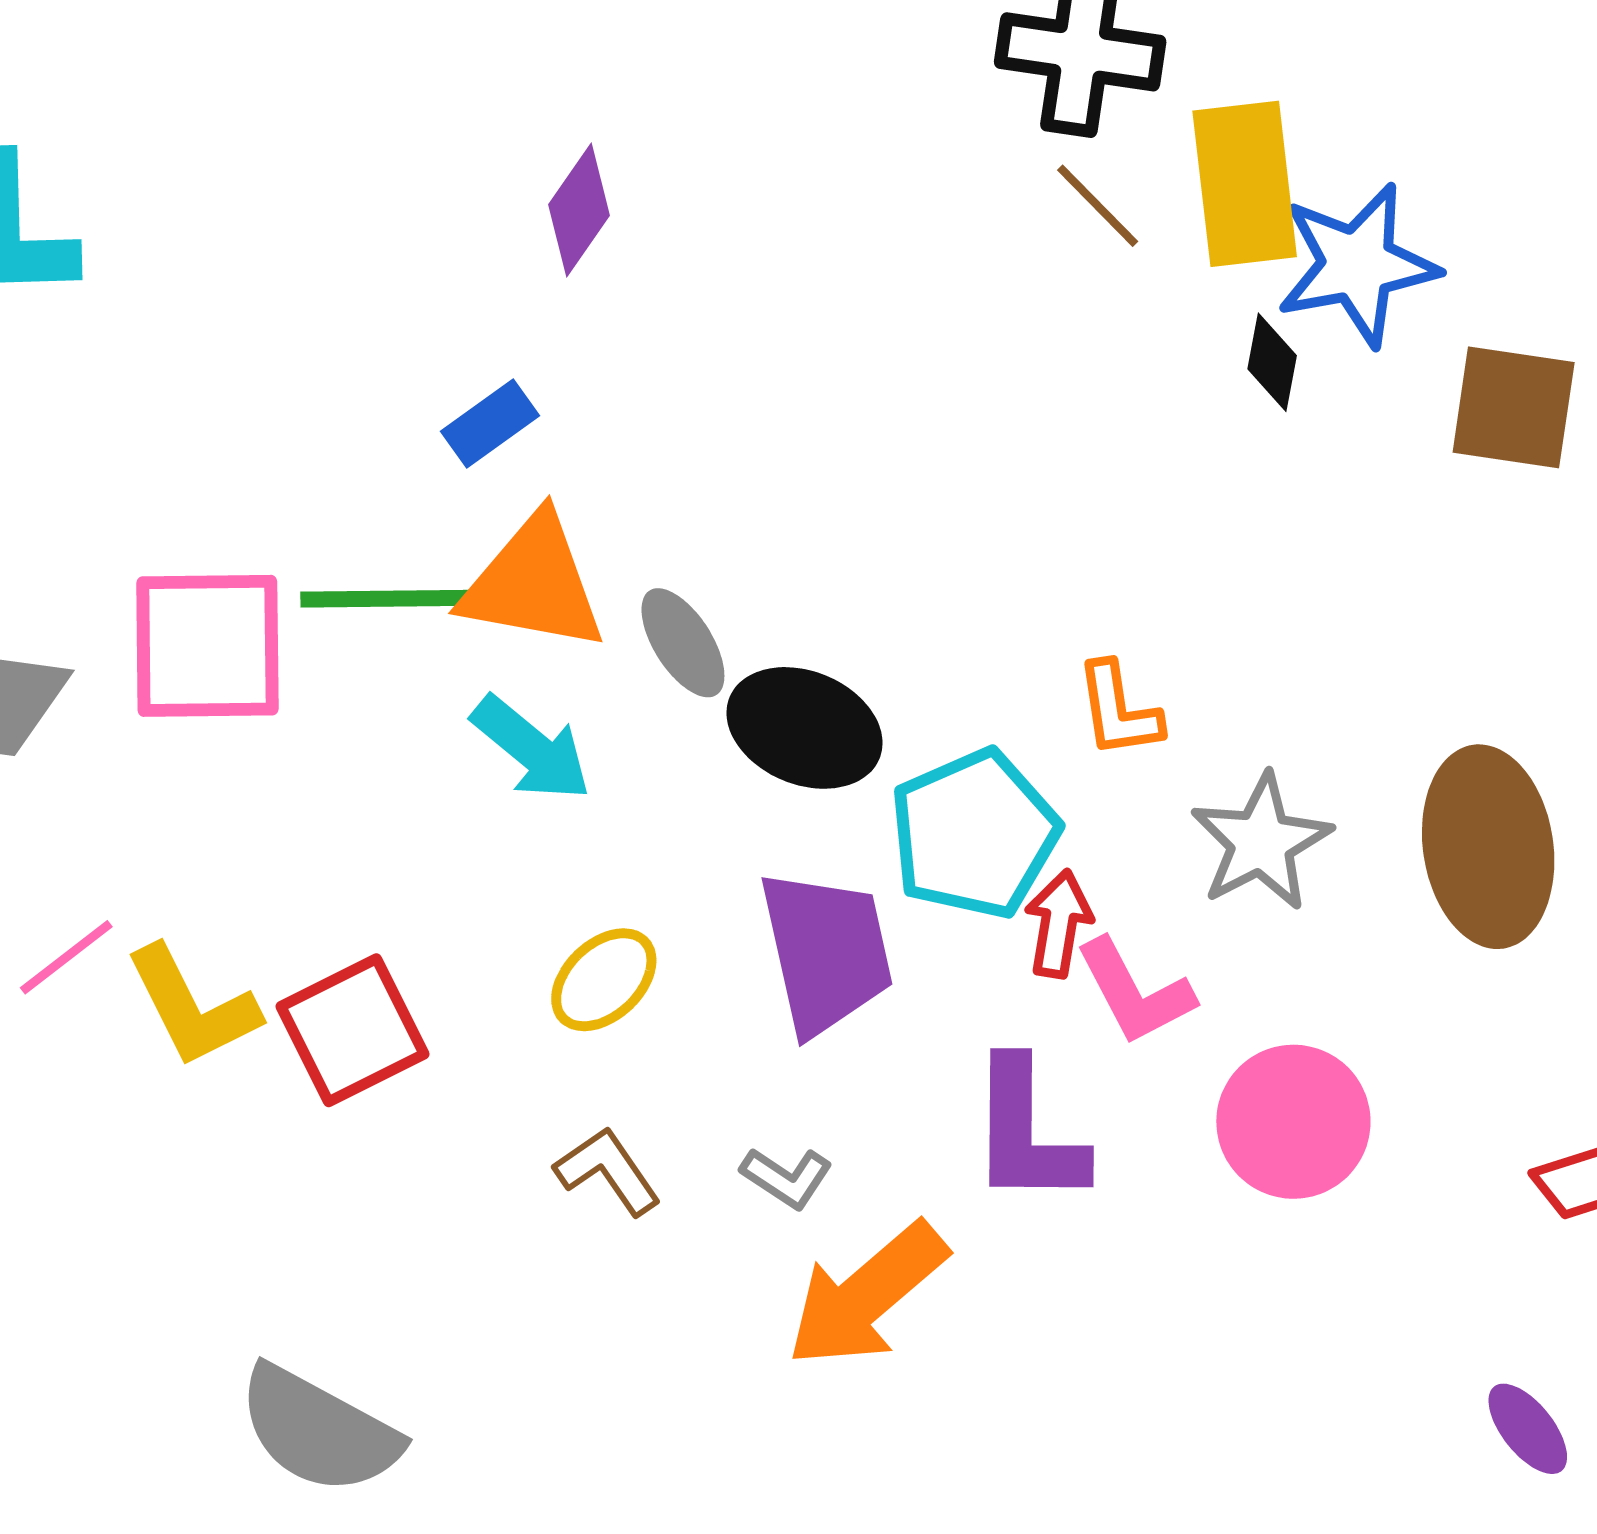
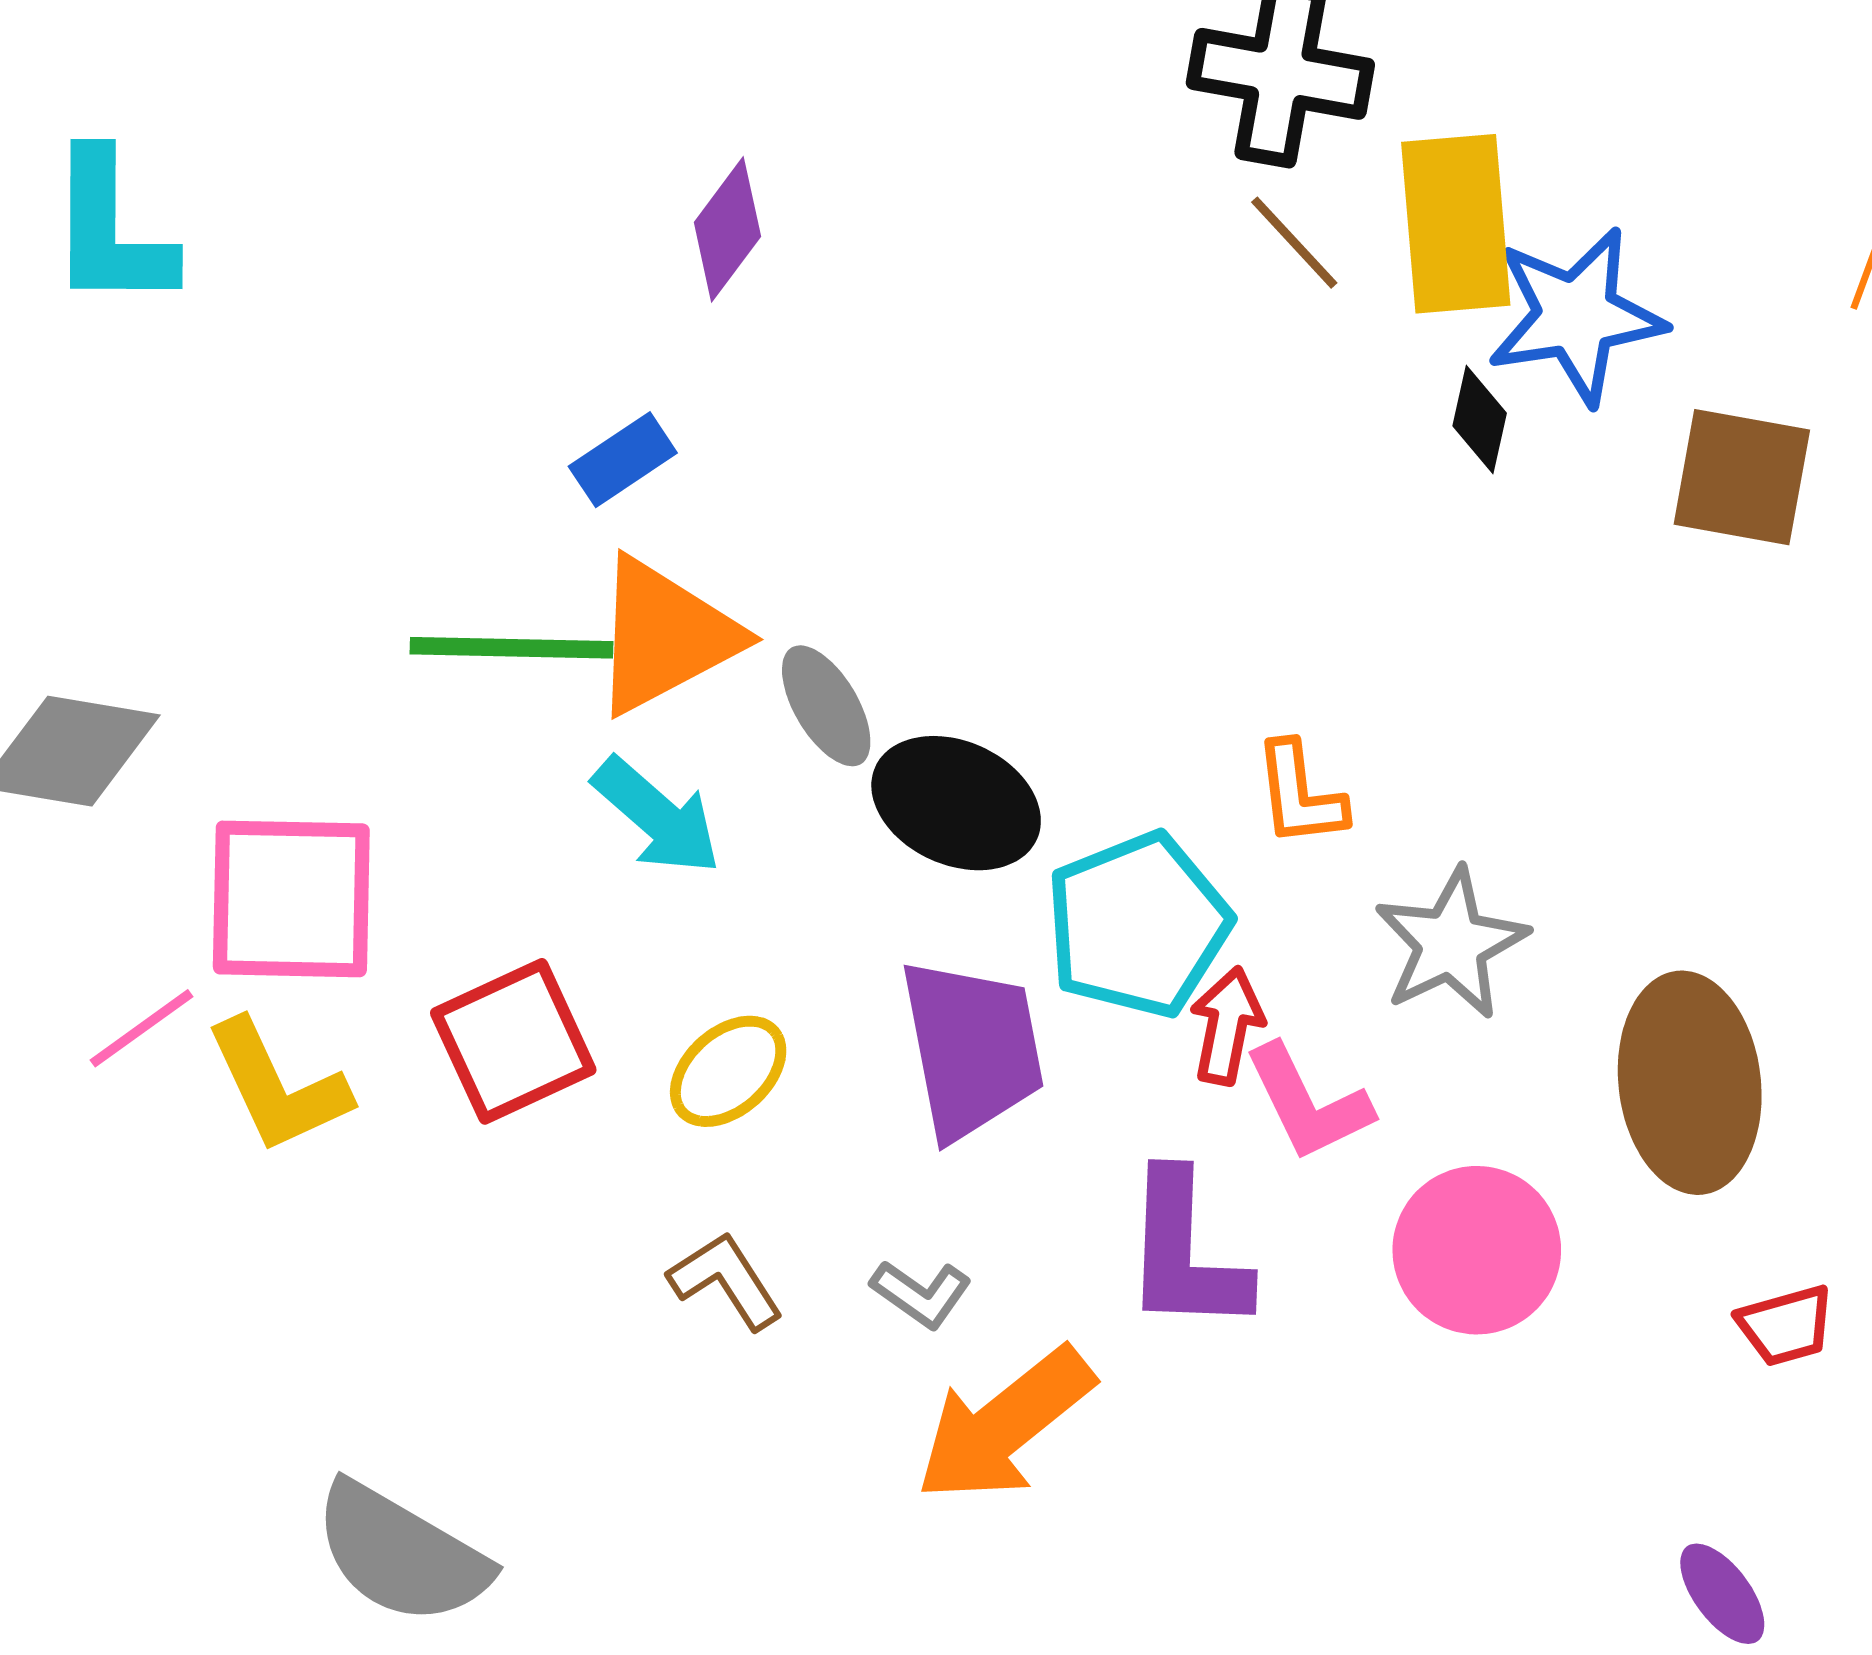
orange triangle: (533, 583) -> (665, 636), turned -40
pink square: (207, 646) -> (291, 899), moved
brown ellipse: (1488, 847) -> (1690, 1083), moved
red square: (352, 1030) -> (513, 1041), moved

